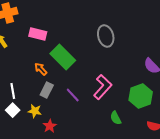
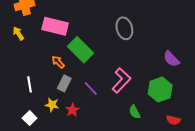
pink rectangle: (38, 34) -> (55, 26), size x1.4
white square: (13, 110) -> (30, 118), moved
red star: (50, 126) -> (72, 110), moved

